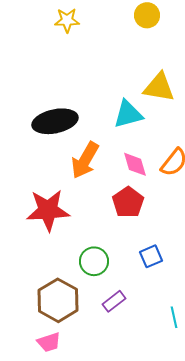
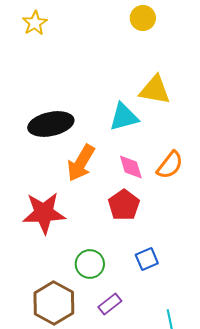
yellow star: (67, 20) -> (35, 23), moved, turned -30

